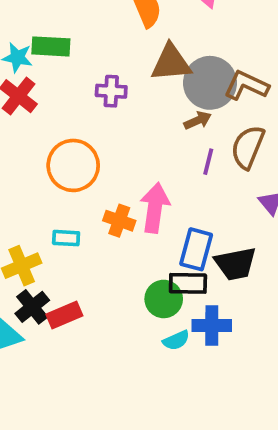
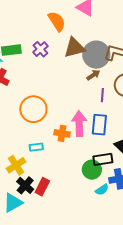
purple cross: (111, 91) -> (40, 49), moved, turned -35
blue rectangle: (196, 249) -> (99, 125), moved
red rectangle: (64, 315) -> (42, 187), turned -30

